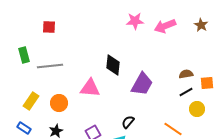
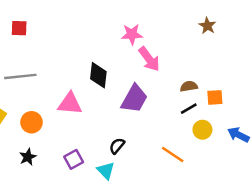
pink star: (135, 21) -> (132, 34), moved
pink arrow: (165, 26) -> (149, 59), moved, turned -105

